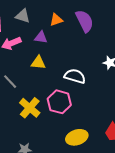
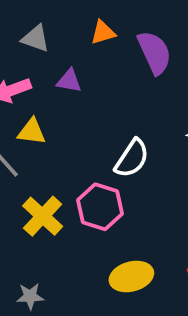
orange triangle: (56, 20) -> (103, 32), moved
yellow triangle: (38, 63) -> (32, 132), moved
white semicircle: (75, 76) -> (132, 158), turned 105

